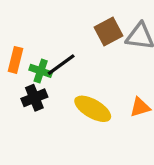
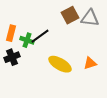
black cross: (34, 98) -> (12, 57), moved

